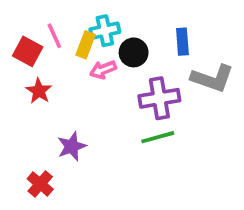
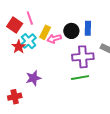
cyan cross: (105, 31) -> (29, 41), moved, turned -35
blue rectangle: (182, 42) -> (88, 28), moved
yellow rectangle: (86, 45) -> (45, 32), moved
red cross: (40, 184) -> (15, 97), turned 32

